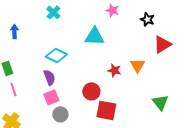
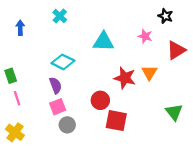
pink star: (112, 10) -> (145, 36), moved
black star: (147, 19) -> (165, 16), moved
blue arrow: (14, 31) -> (20, 28), moved
red star: (114, 70) -> (125, 78), size x1.5

